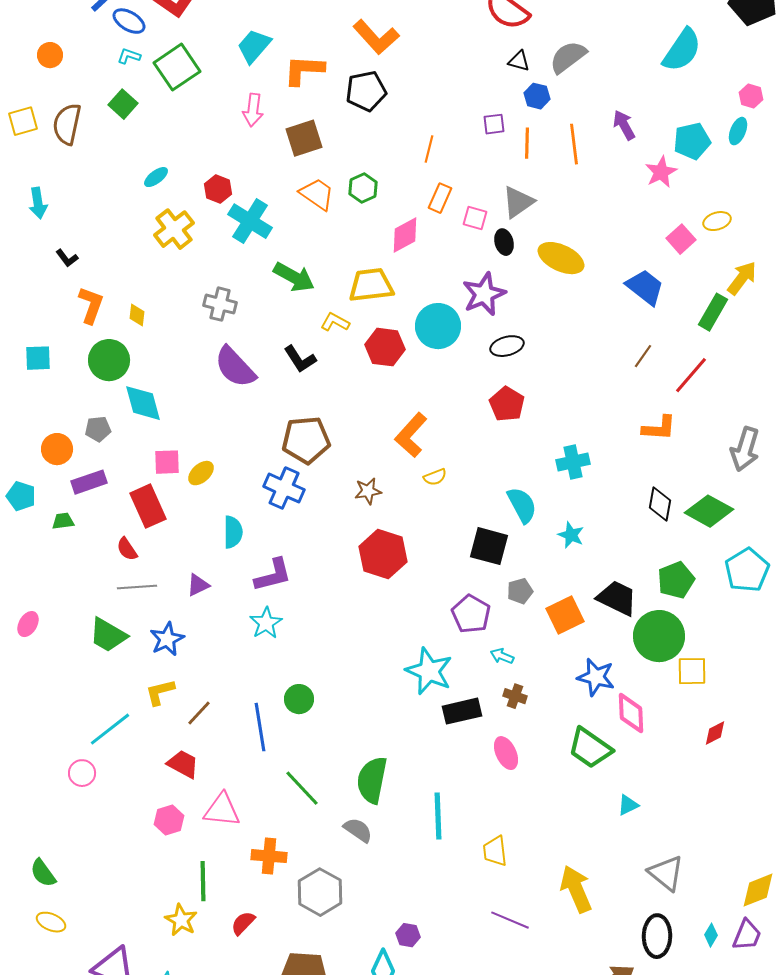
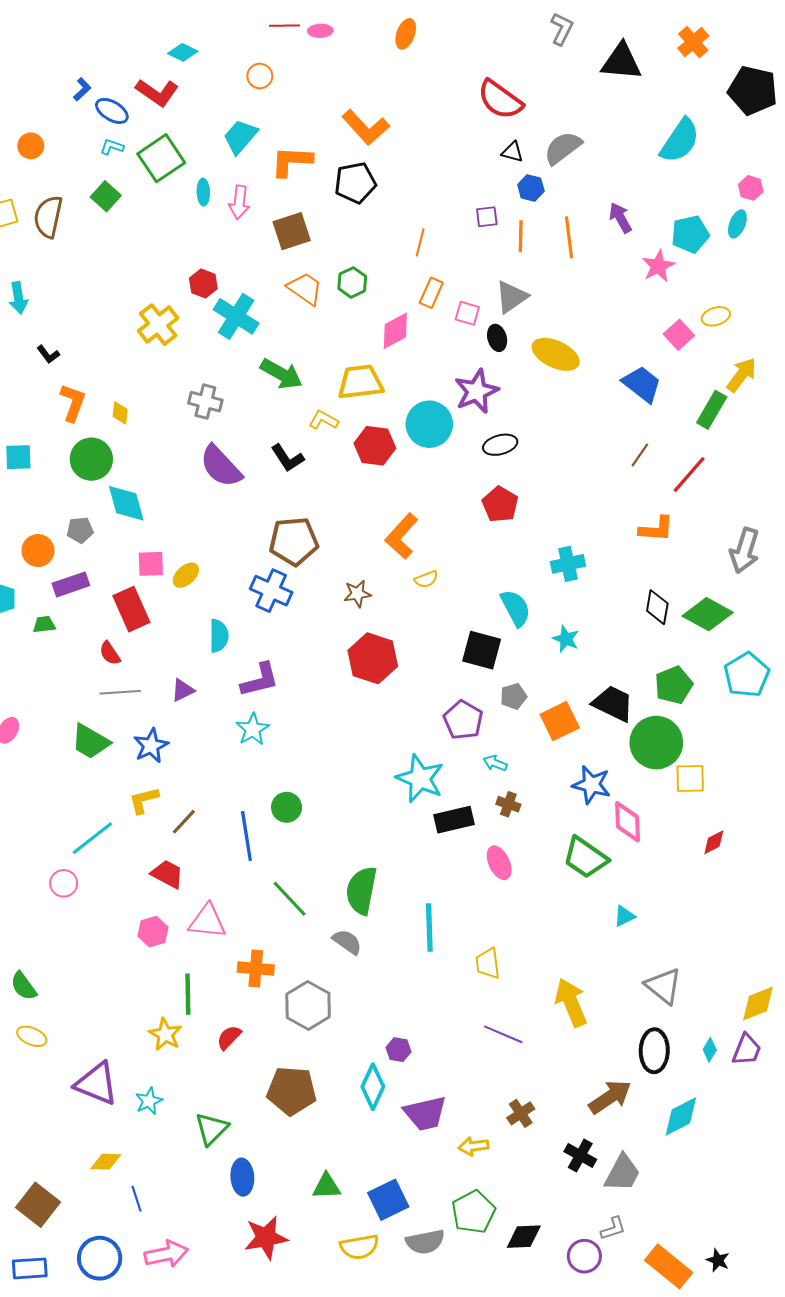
cyan ellipse: (156, 177) -> (203, 192), moved, turned -55

